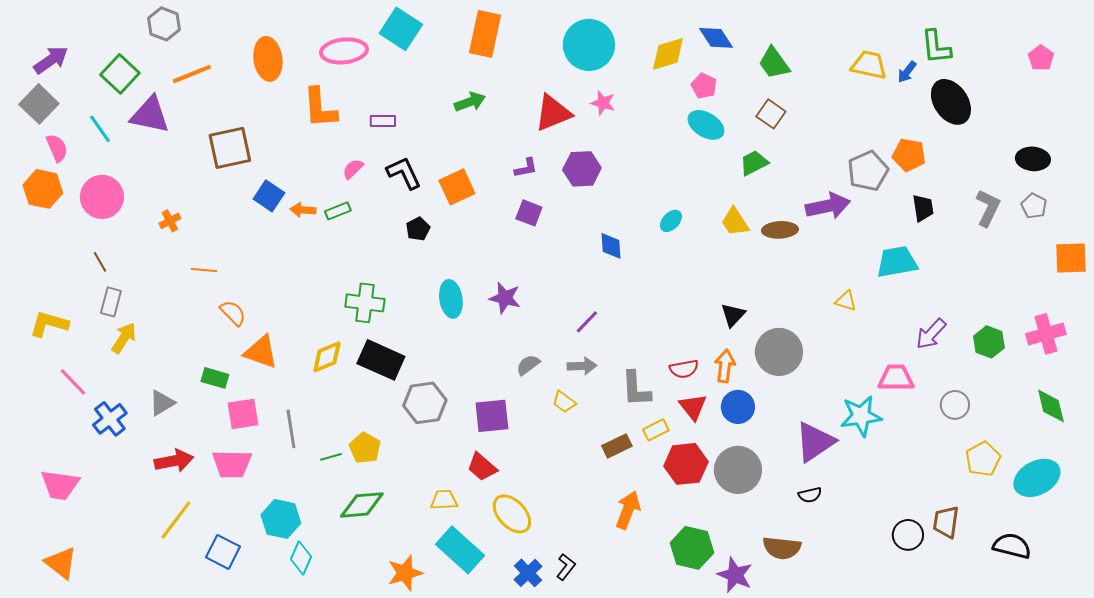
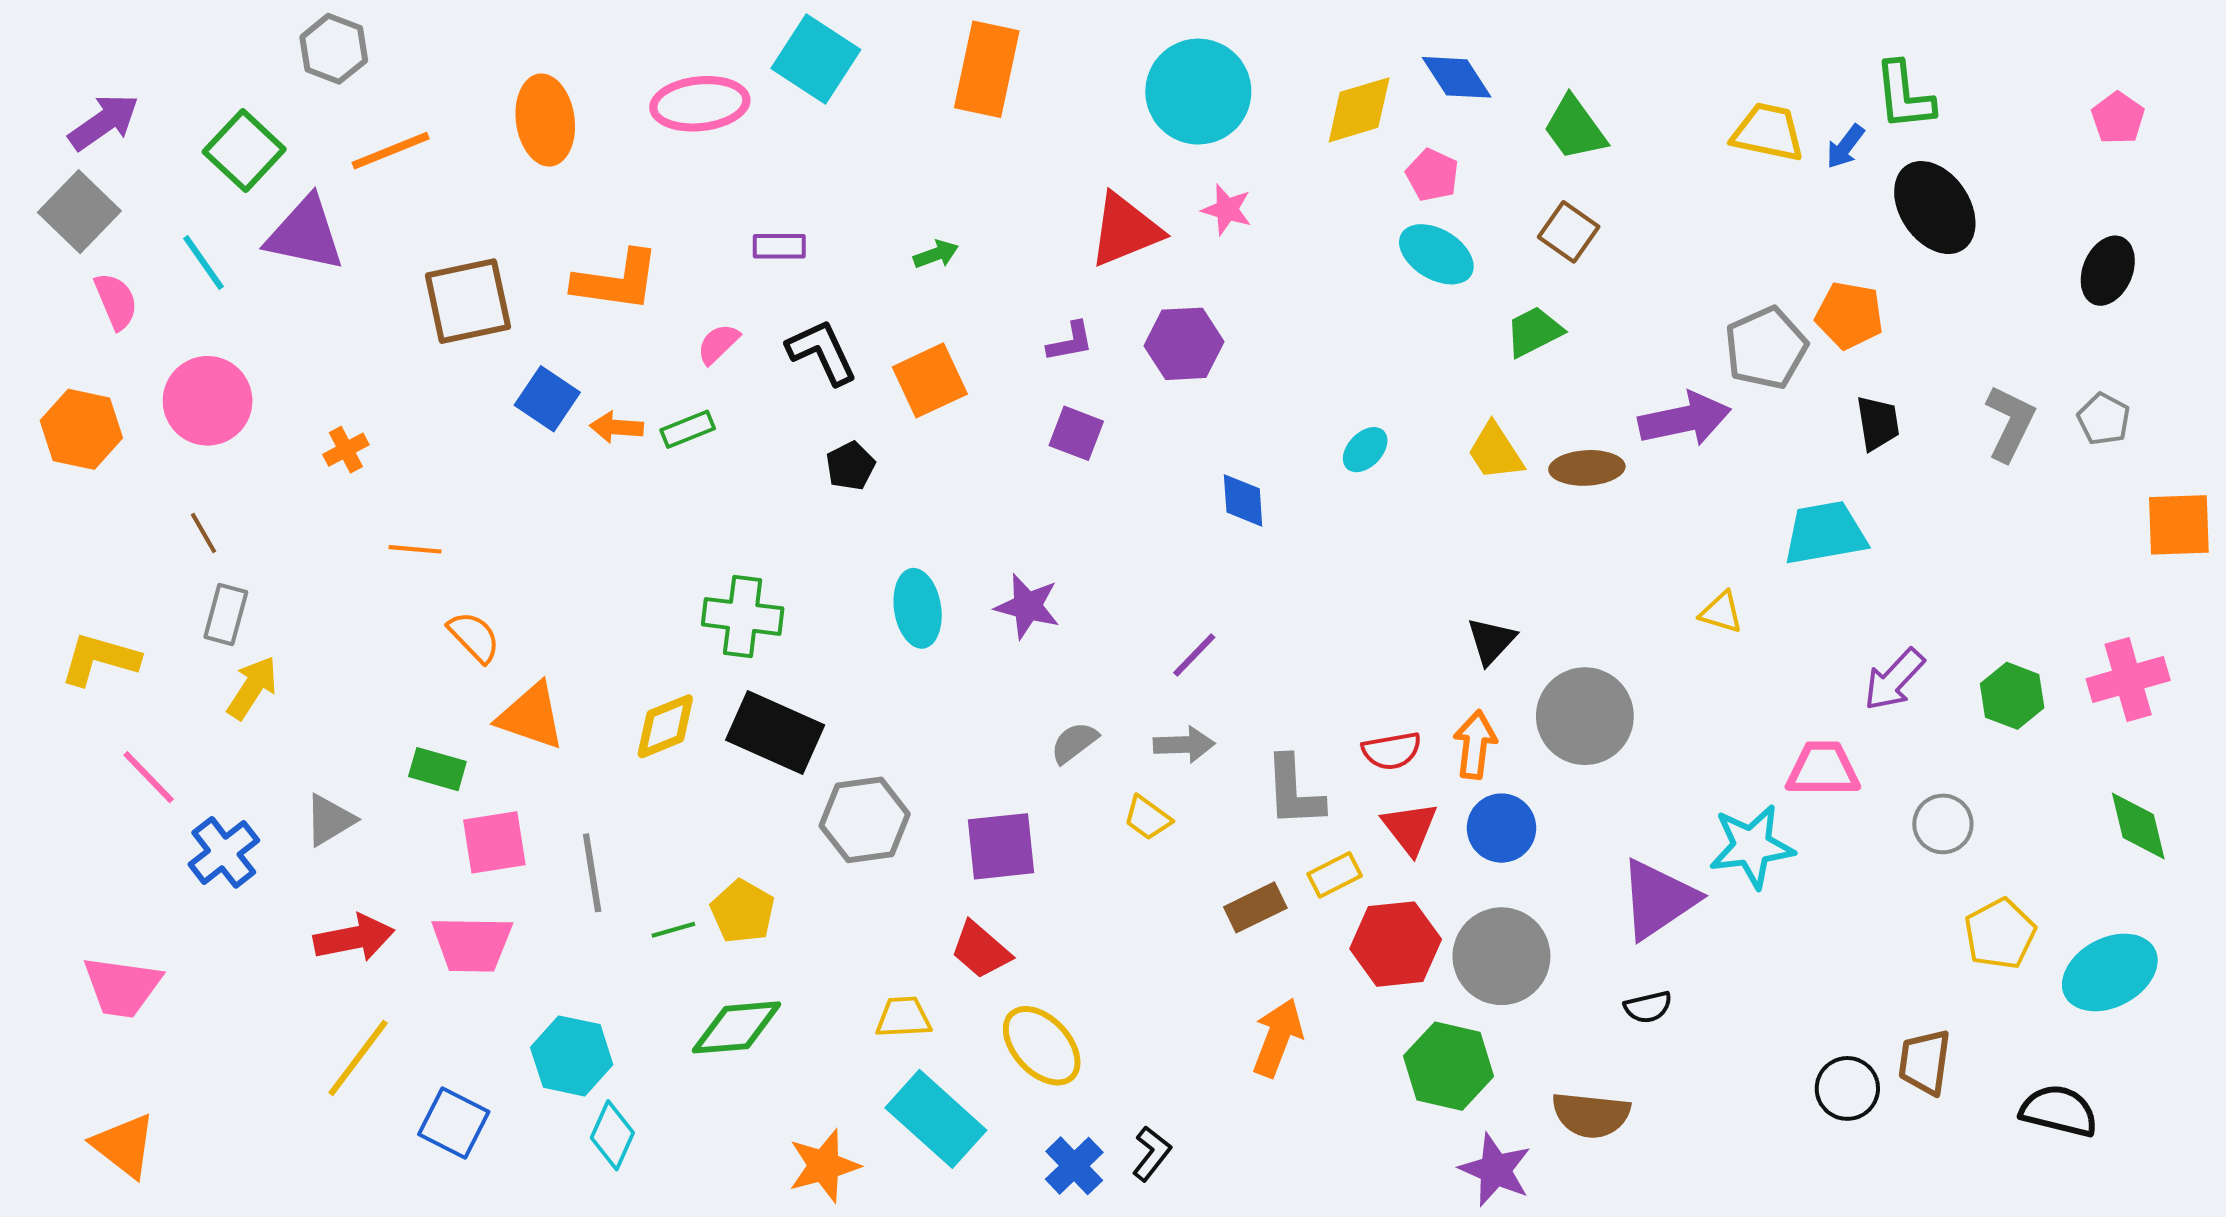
green arrow: (470, 102) -> (936, 254), moved, size x0.7
orange L-shape: (320, 108) -> (616, 281), moved, turned -78
black ellipse: (1033, 159) -> (2108, 271), moved, turned -72
orange hexagon: (43, 189) -> (81, 429), moved
green hexagon: (692, 548) -> (1449, 1066), moved

